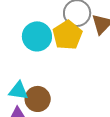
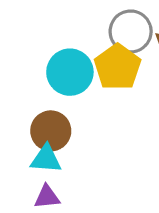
brown circle: (38, 99) -> (51, 131), moved

